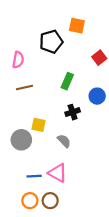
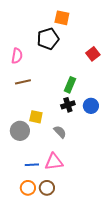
orange square: (77, 26) -> (62, 18), moved
green rectangle: (67, 81) -> (70, 85), moved
blue circle: (97, 96) -> (91, 106), moved
pink triangle: (58, 173) -> (54, 162), turned -36

